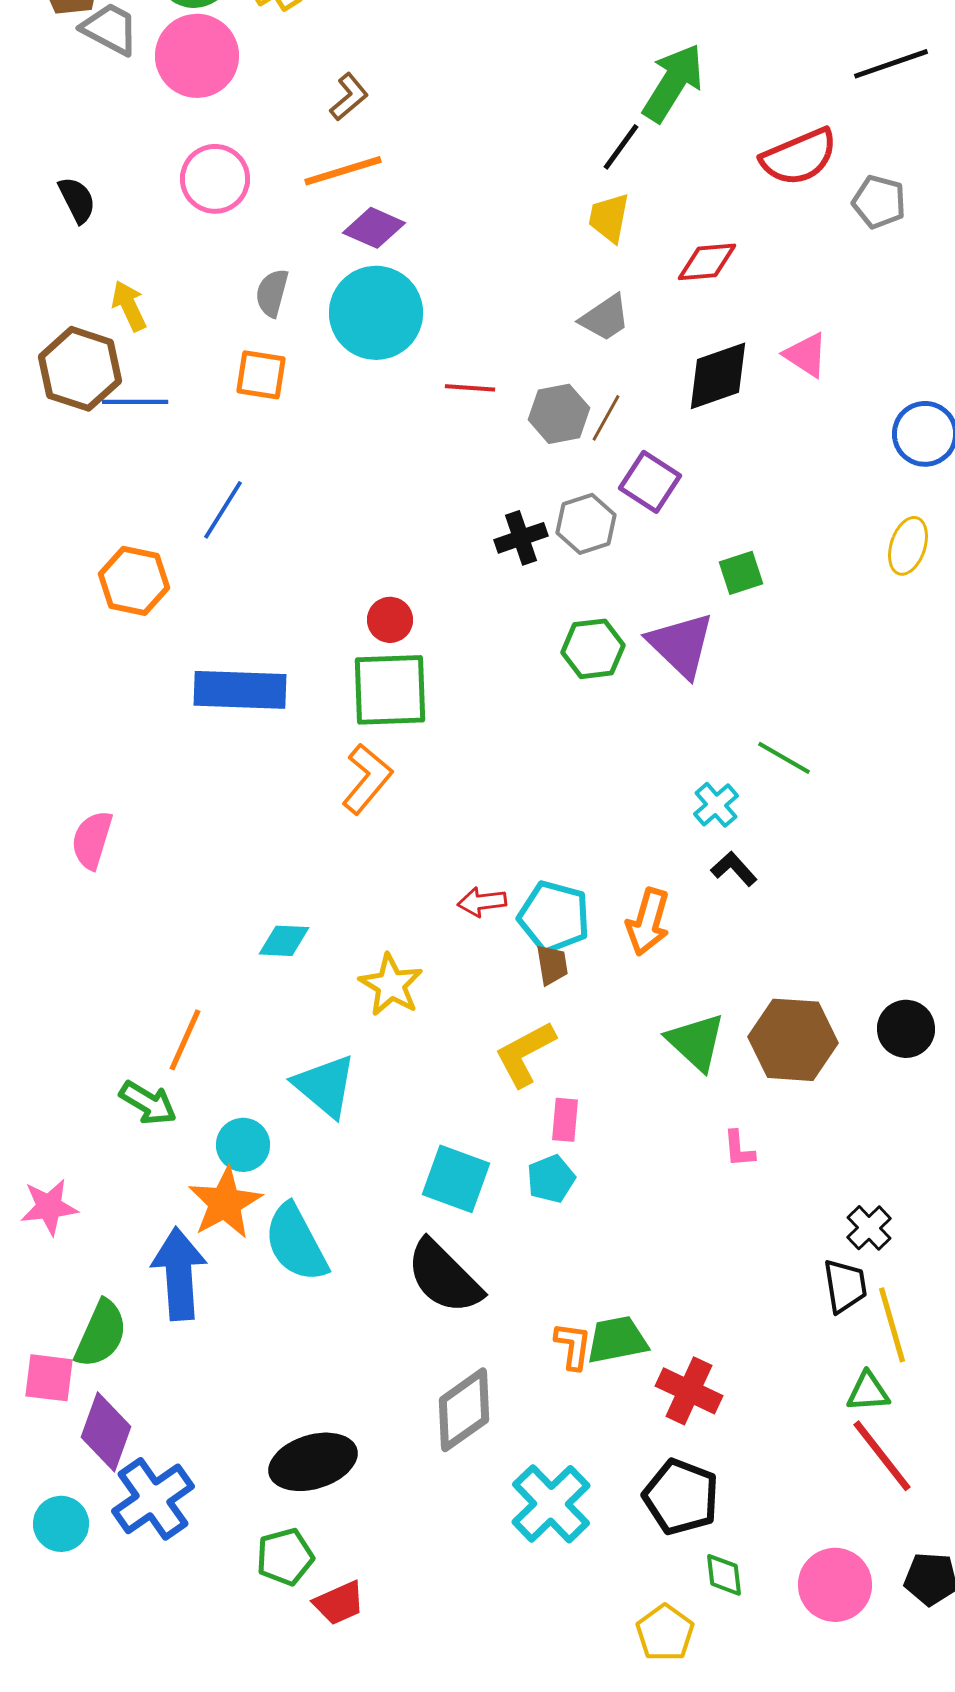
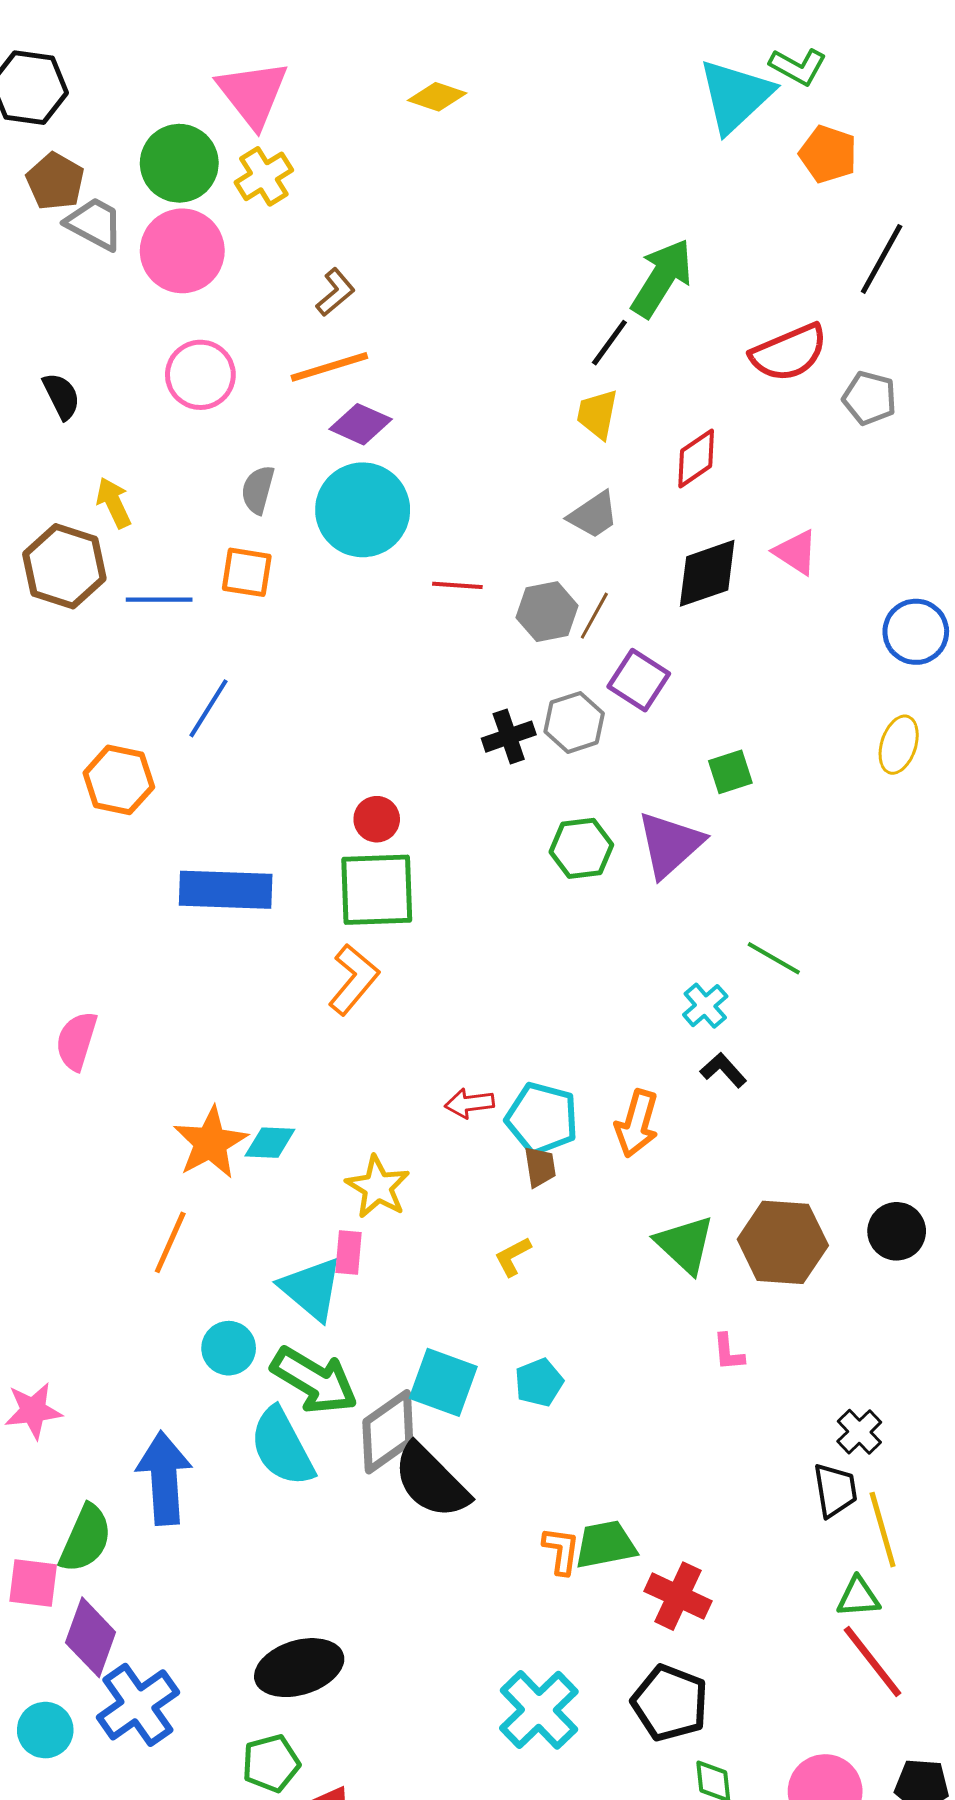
black line: (891, 64) -> (882, 259), turned -42
red diamond: (707, 262) -> (696, 458), turned -30
blue line: (135, 402) -> (159, 600), moved
purple triangle: (681, 645) -> (670, 844), turned 34
yellow L-shape: (525, 1054) -> (513, 1256), size x0.6
green arrow: (148, 1103) -> (314, 1380), moved, size x1.5
pink rectangle: (565, 1120) -> (349, 1252), moved
orange star: (225, 1203) -> (210, 1143), moved
gray diamond: (464, 1410) -> (388, 1432), moved

